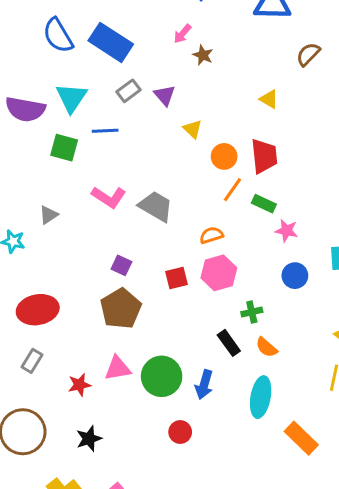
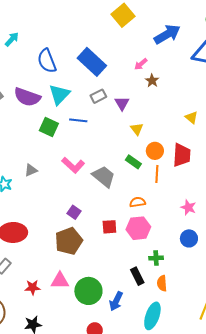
blue semicircle: (58, 35) -> (47, 61), moved
orange line: (233, 190) -> (157, 174), turned -42
green rectangle: (264, 204) -> (133, 162), moved
orange semicircle: (266, 347) -> (162, 283), turned 35

